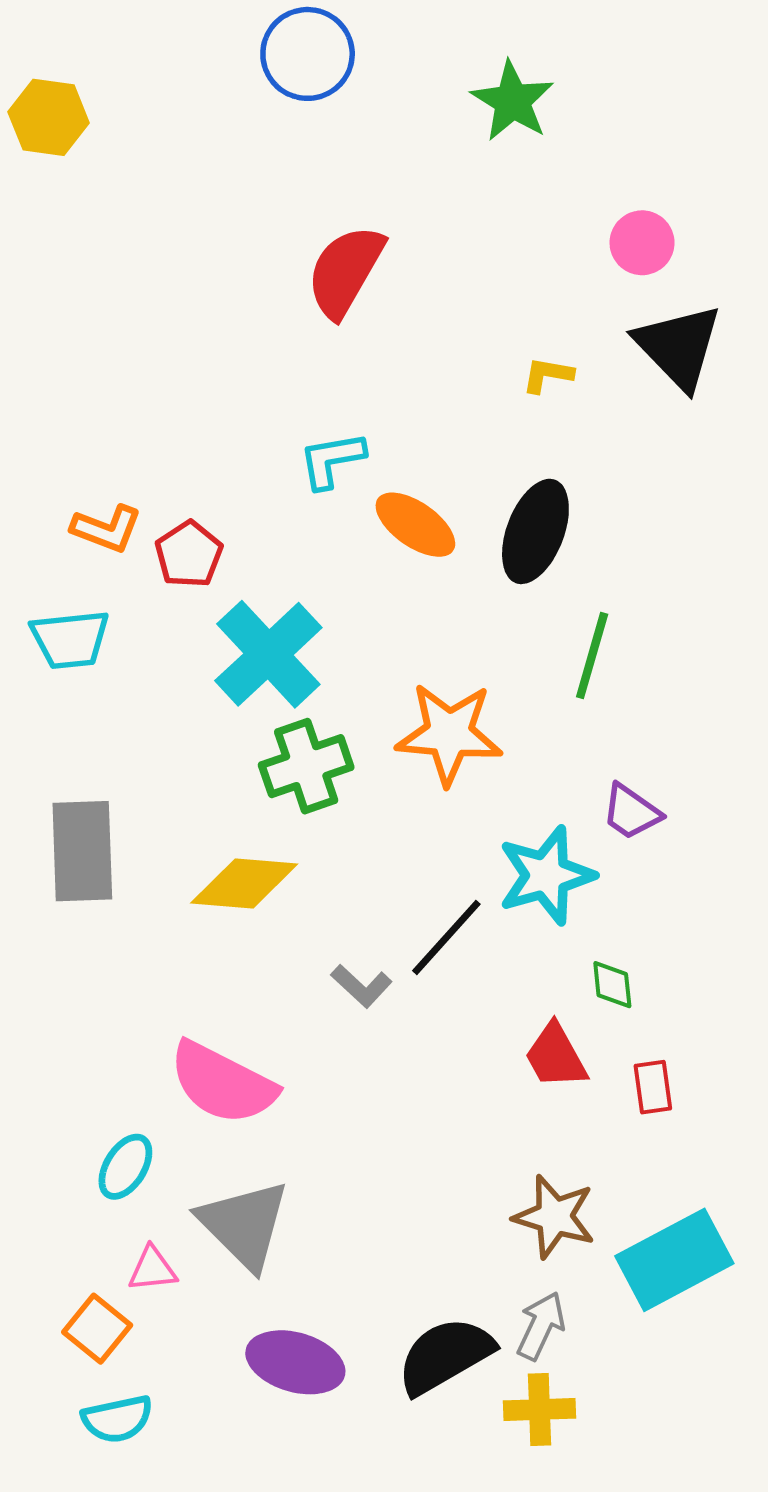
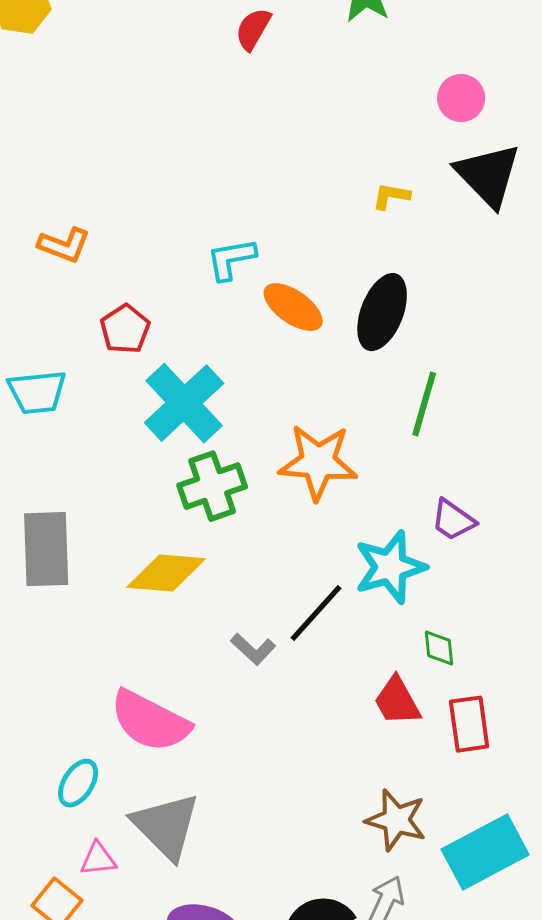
red semicircle: (345, 271) -> (253, 29), moved, size x0.6
orange L-shape: (107, 529) -> (64, 245), moved
red rectangle: (653, 1087) -> (469, 724), size x1.4

